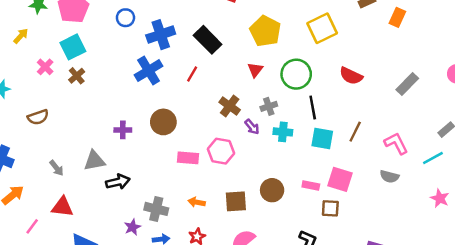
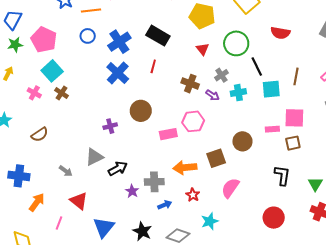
orange arrow: (197, 202) -> (185, 168), size x1.6
red triangle: (62, 207) -> (79, 201), turned 48
purple star: (132, 227) -> (132, 191), moved

